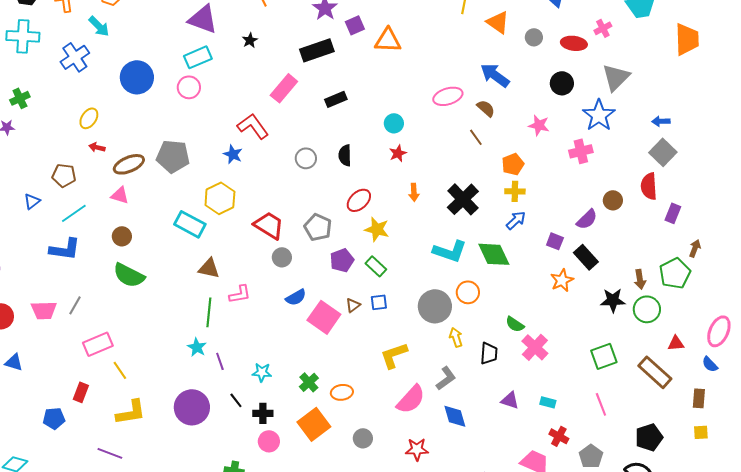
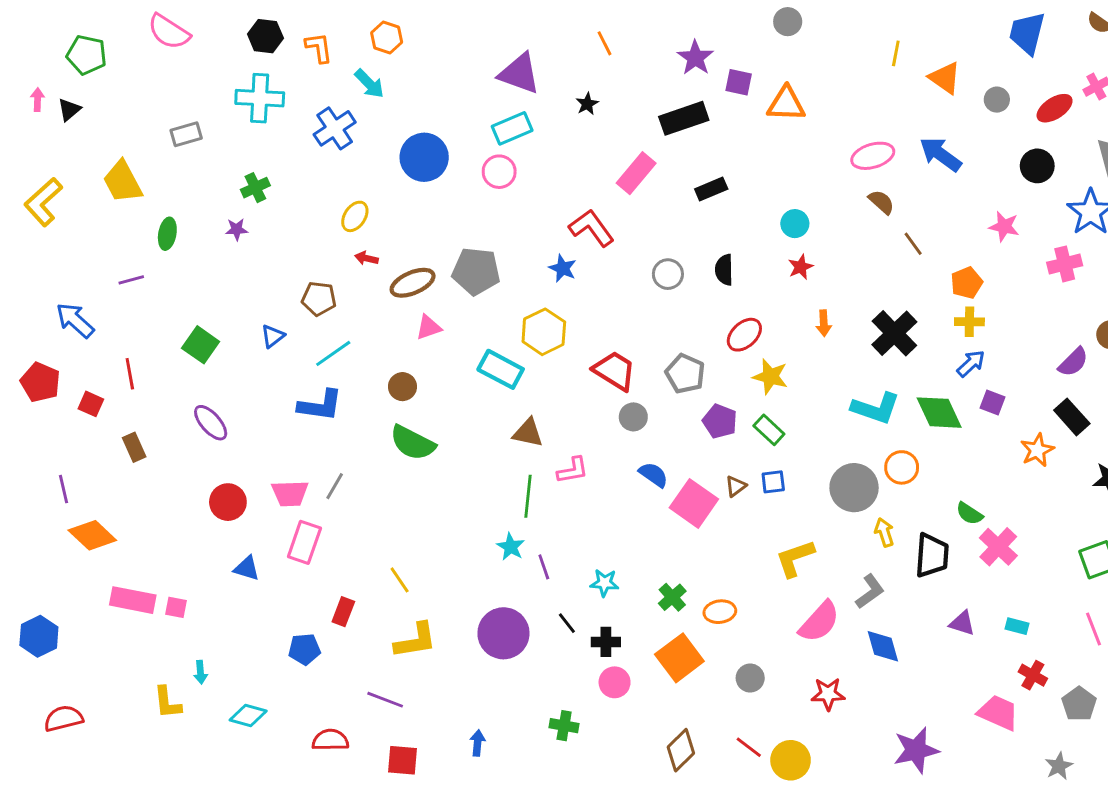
purple square: (355, 25) -> (739, 82), turned 36
red ellipse: (574, 43) -> (1055, 108), turned -40
pink ellipse: (448, 96) -> (873, 156), moved
brown semicircle: (486, 108) -> (881, 202), moved
pink triangle: (120, 195) -> (428, 327), moved, turned -36
purple square: (555, 241) -> (993, 402), moved
purple pentagon: (342, 260) -> (720, 421), turned -30
blue semicircle: (296, 297) -> (653, 475), turned -115
pink rectangle: (98, 344) -> (304, 542), moved, turned -48
black trapezoid: (489, 353) -> (932, 555), size x1.4

